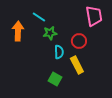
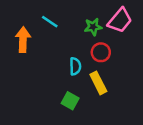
pink trapezoid: (94, 16) -> (120, 20), turned 50
green star: (50, 33) -> (93, 27), moved

